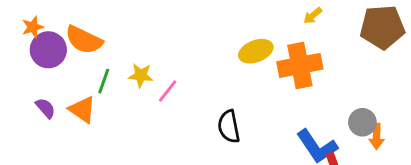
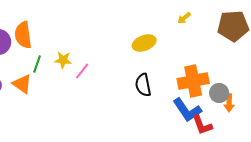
orange semicircle: (84, 40) -> (23, 35), turned 56
orange cross: (300, 65) -> (193, 81), moved
black semicircle: (229, 127) -> (143, 85), moved

